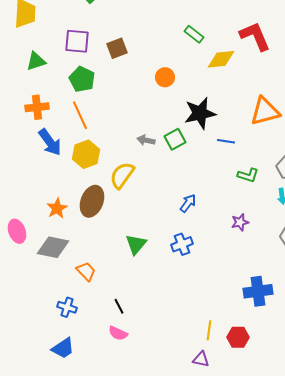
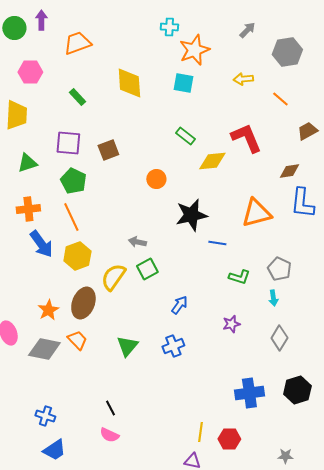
green square: (175, 139) -> (147, 269), moved
orange trapezoid: (86, 271) -> (77, 340), moved
blue cross: (67, 307) -> (45, 416), moved

